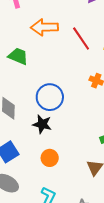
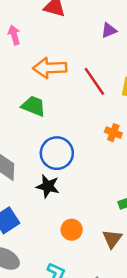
green trapezoid: (18, 56) -> (34, 106), moved
orange circle: (50, 158) -> (72, 230), moved

